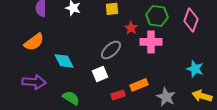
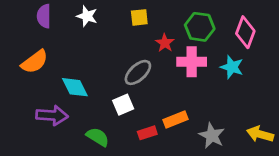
cyan star: (195, 69) -> (232, 67), moved
purple arrow: (34, 82) -> (52, 115), moved
green semicircle: (71, 98) -> (98, 137), moved

